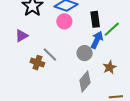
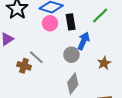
black rectangle: (95, 19) -> (71, 22), moved
green line: (112, 29) -> (100, 16), moved
brown star: (110, 67) -> (104, 63), moved

